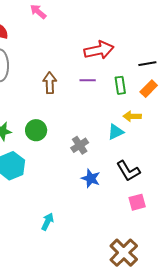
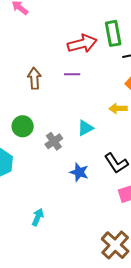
green rectangle: (120, 85) -> (113, 33), moved, size x1.4
cyan triangle: (116, 132) -> (85, 128), moved
gray cross: (80, 145) -> (54, 141), moved

